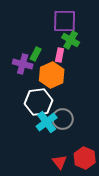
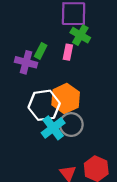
orange hexagon: (52, 75) -> (66, 99), moved

